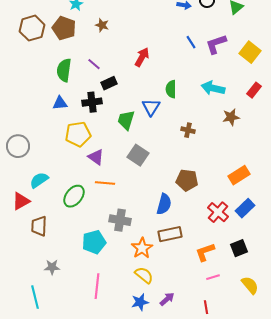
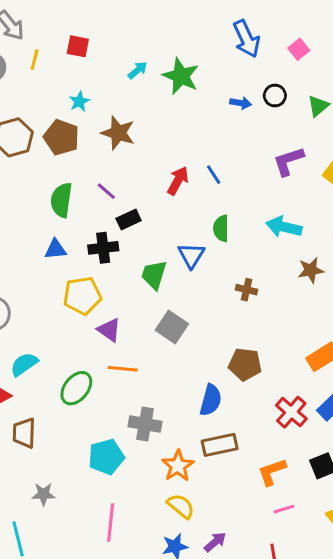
brown star: (102, 25) -> (118, 133), size x1.6
blue line: (191, 42) -> (214, 175), moved

